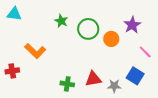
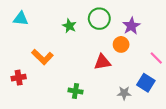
purple star: (132, 25) -> (131, 26), moved
green circle: (88, 29) -> (99, 19), moved
red triangle: (93, 79) -> (102, 62), moved

